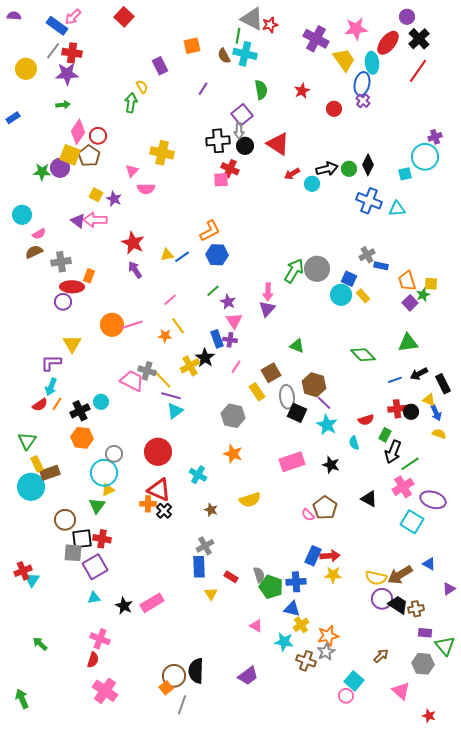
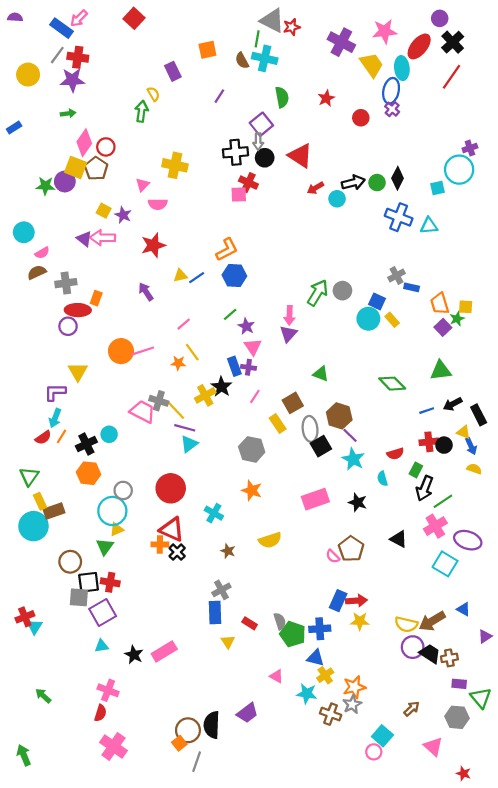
red star: (133, 243) -> (153, 245), moved, turned 30
gray circle: (317, 269) -> (342, 291), size x0.7
black square: (297, 413) -> (321, 446), turned 36
purple trapezoid: (248, 676) -> (247, 713), moved

